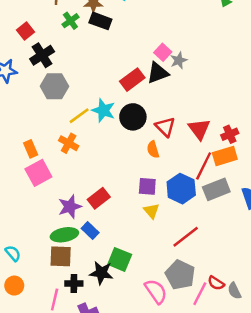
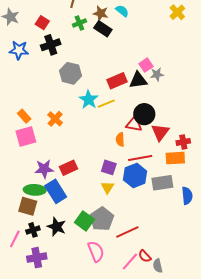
red square: (25, 31) -> (42, 23), turned -32
gray hexagon: (54, 86) -> (71, 73), moved
yellow line: (79, 116) -> (106, 104), moved
black circle: (133, 117) -> (144, 114), moved
red triangle: (165, 127) -> (134, 124), turned -48
orange rectangle: (31, 149) -> (24, 116), turned -32
red line: (204, 166) -> (140, 158), moved, turned 40
blue rectangle: (90, 230) -> (56, 191), size x1.6
red line: (186, 237) -> (127, 232), moved
green square: (120, 259) -> (84, 221), moved
gray pentagon: (180, 275) -> (102, 219), moved
black cross: (74, 284) -> (33, 230), turned -32

